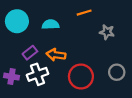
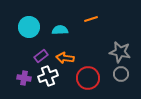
gray star: (107, 32) -> (120, 52), moved, size x1.5

